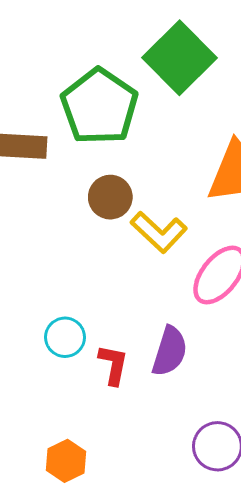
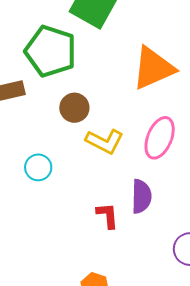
yellow L-shape: (159, 232) -> (105, 141), moved
cyan circle: (65, 337) -> (38, 167), moved

